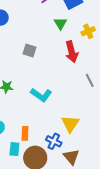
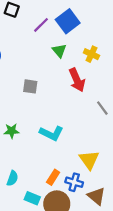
yellow cross: (88, 31) -> (91, 54), turned -32
orange rectangle: (25, 133) -> (53, 177), moved, turned 40
cyan rectangle: (14, 149) -> (32, 198), turned -64

